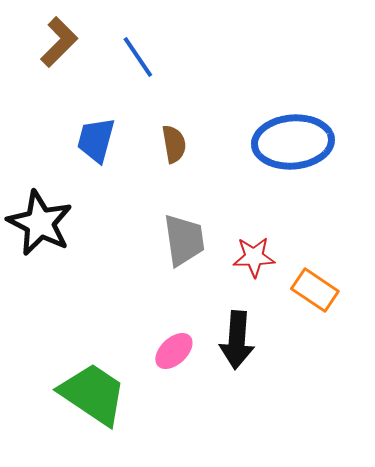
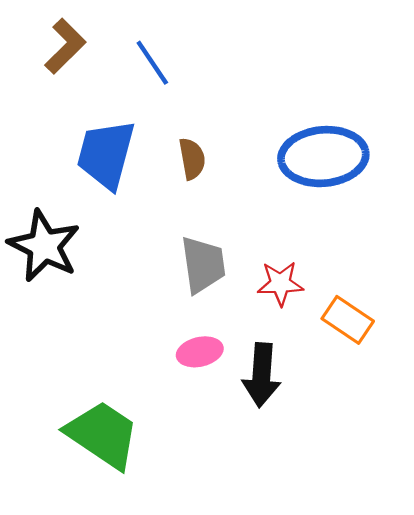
blue trapezoid: (96, 140) -> (106, 154), size x1.4
pink ellipse: (174, 351) -> (200, 352), moved, turned 30

